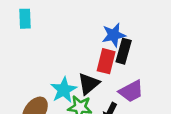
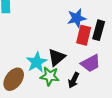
black rectangle: (124, 51) -> (99, 30), moved
red rectangle: (106, 61) -> (84, 35), moved

